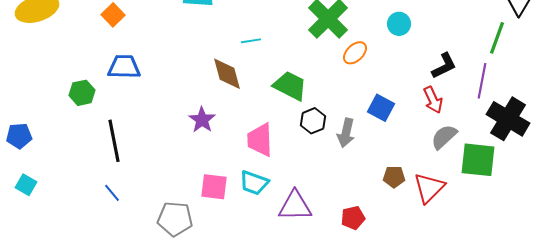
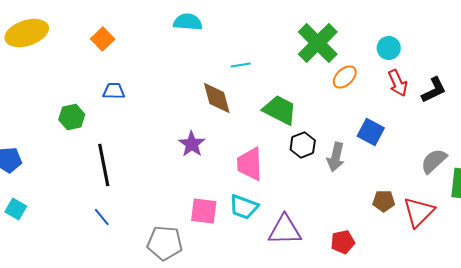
blue trapezoid: (124, 67) -> (114, 91), size x0.7
red arrow: (433, 100) -> (398, 83), moved

